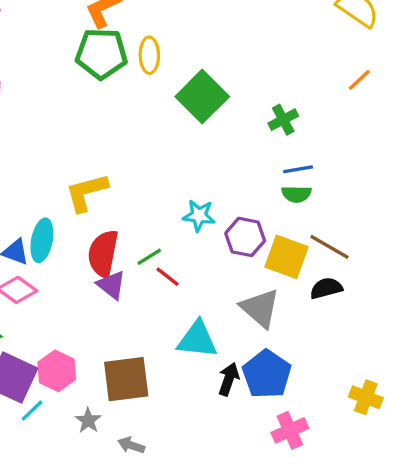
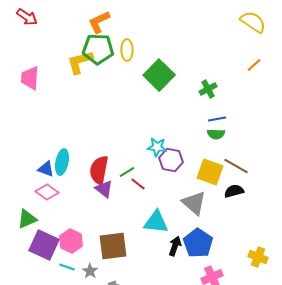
yellow L-shape: (87, 192) -> (80, 62), moved
purple hexagon: (245, 237) -> (171, 160), moved
cyan line: (32, 411) -> (67, 267), moved, turned 63

